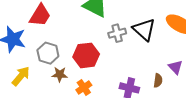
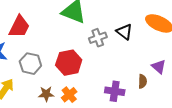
black triangle: (144, 30) -> (124, 32), size x0.7
brown star: (60, 74) -> (46, 94), moved

